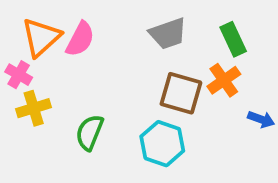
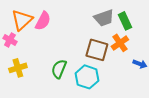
gray trapezoid: (168, 34) -> (104, 18), moved
yellow cross: (34, 108) -> (18, 68), moved
green semicircle: (90, 132) -> (59, 69), moved

